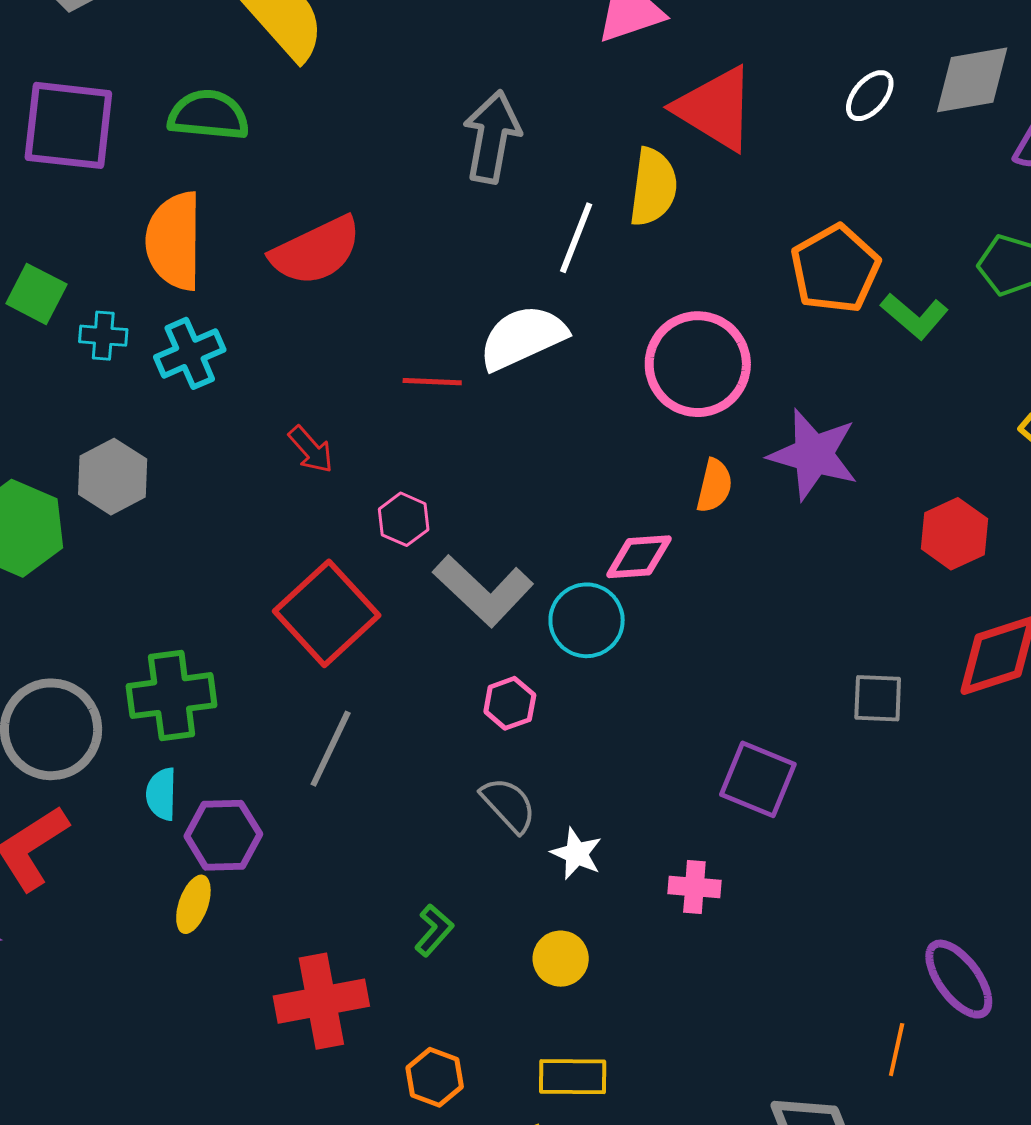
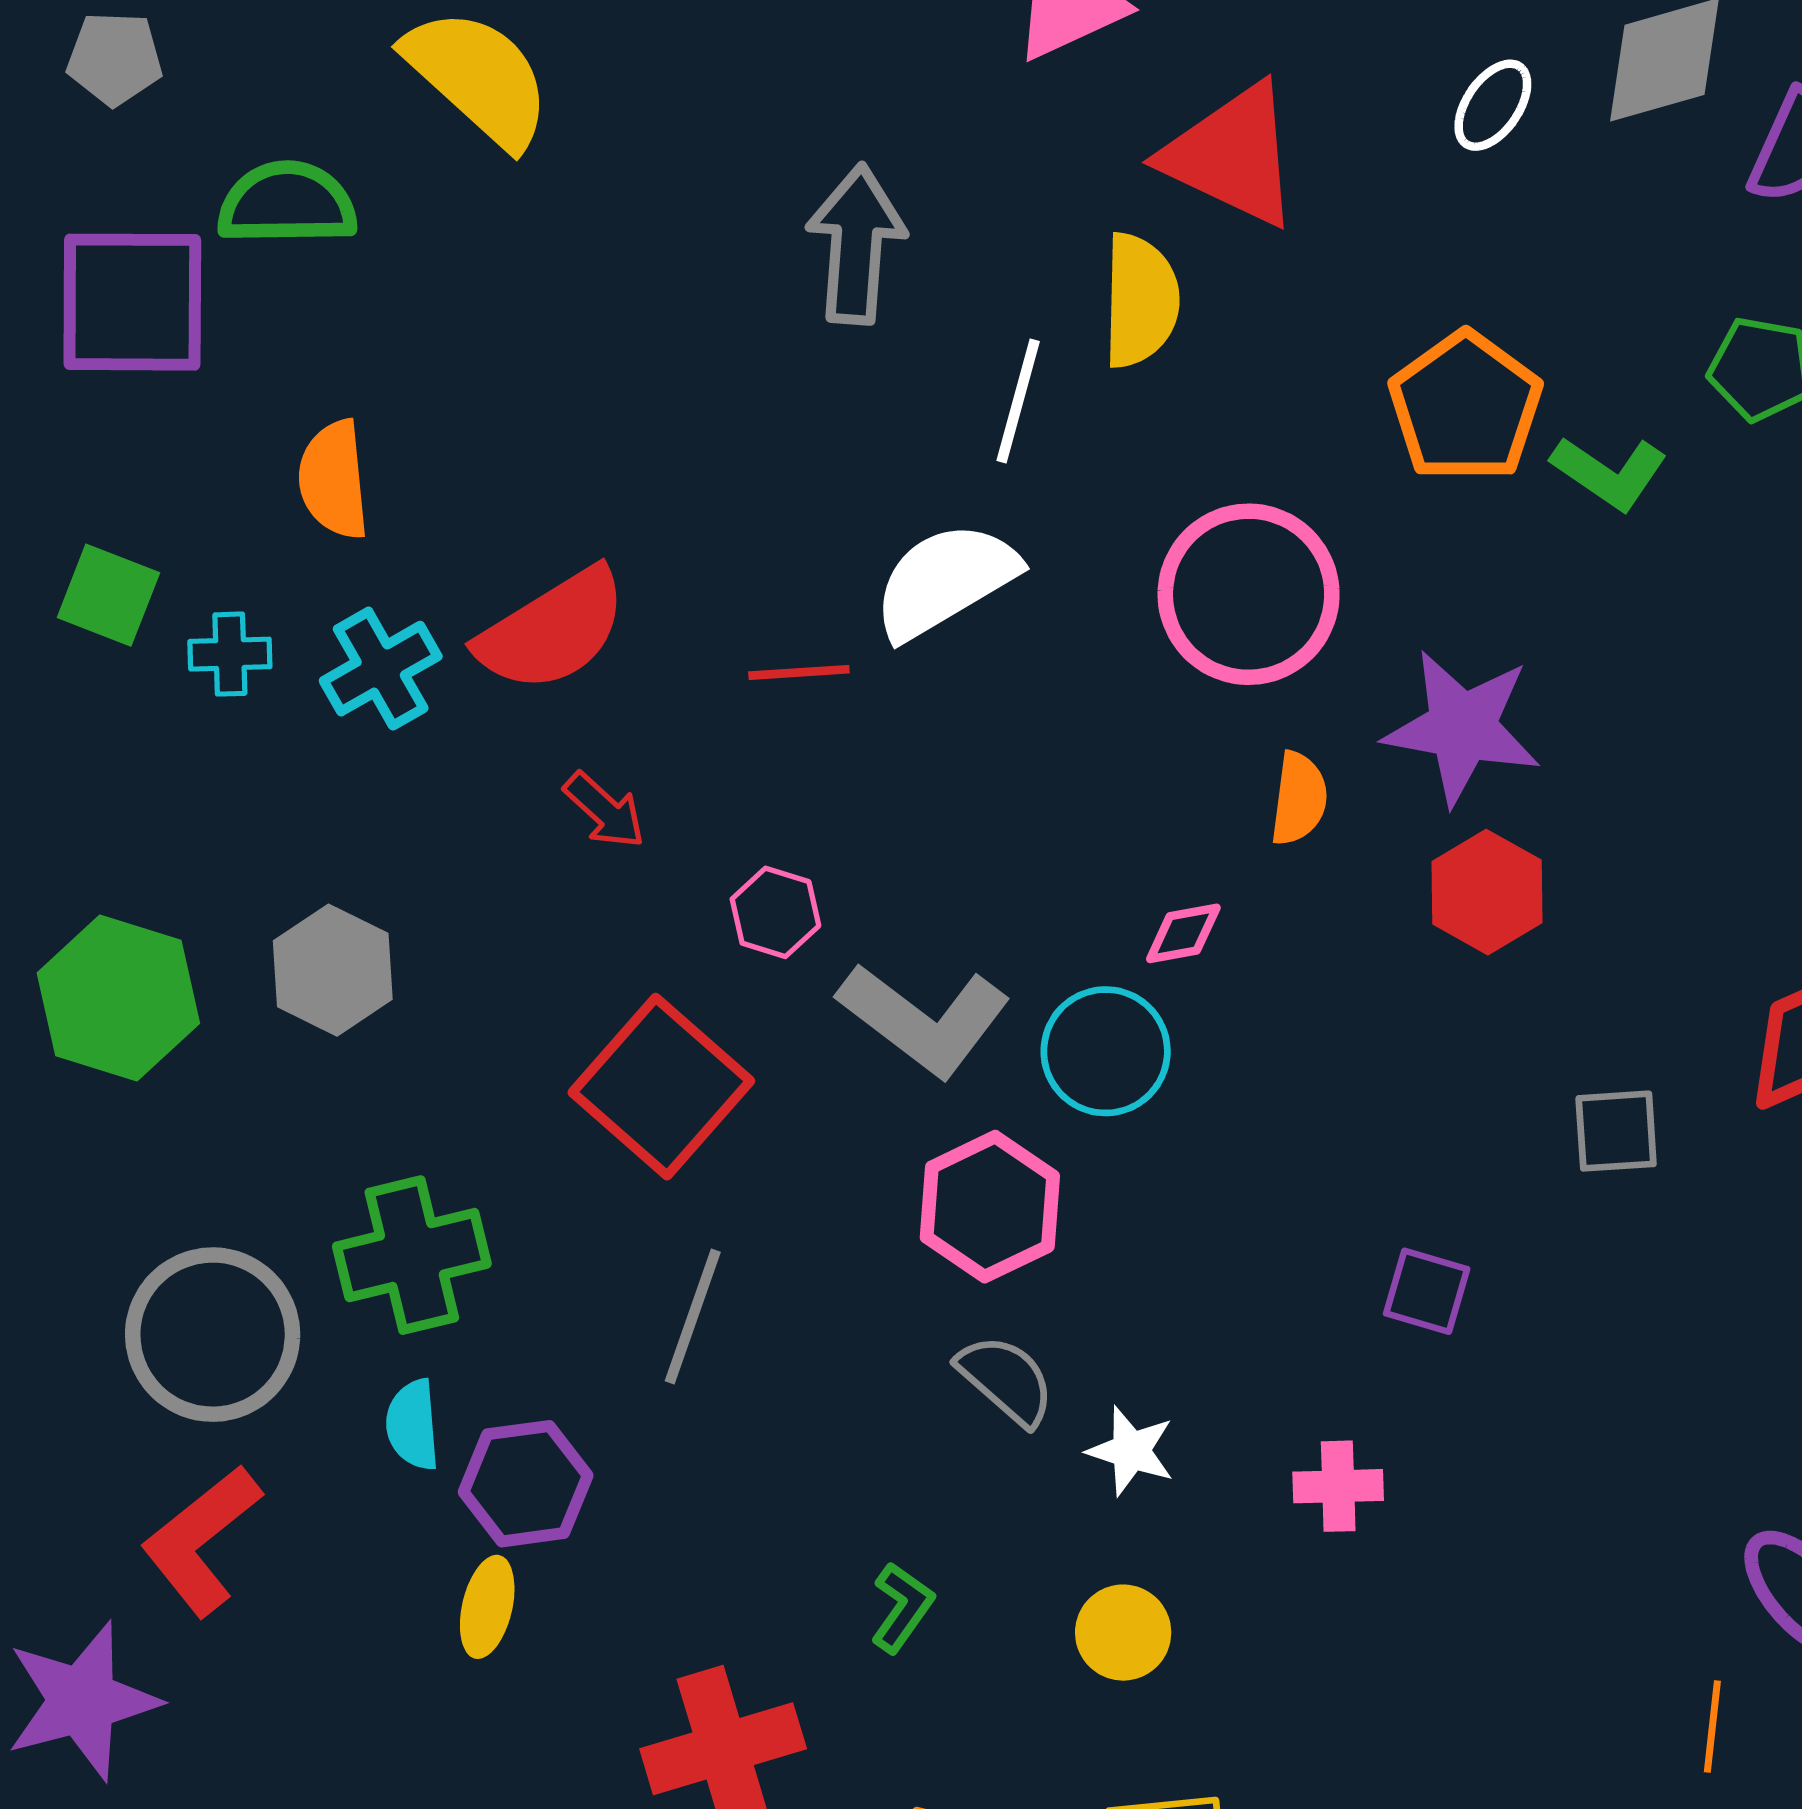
green semicircle: (208, 115) -> (287, 203), moved
orange semicircle: (174, 241) -> (334, 480), size x0.7
red semicircle: (316, 251) -> (552, 630), moved
gray hexagon: (113, 477) -> (333, 970), moved
red hexagon: (954, 534) -> (1487, 892), moved
pink diamond: (639, 557) -> (1183, 933), size x0.7
pink hexagon: (510, 703) -> (990, 1207), size x1.6
purple square: (758, 779) -> (1427, 1291), size x0.7

